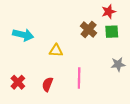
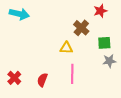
green square: (112, 32) -> (104, 43), moved
cyan arrow: (23, 35) -> (19, 14), moved
yellow triangle: (56, 51) -> (66, 48), moved

